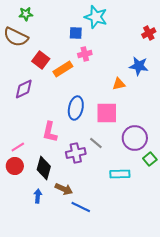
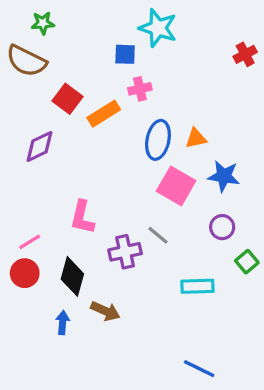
blue star: (139, 66) -> (224, 176), moved
blue ellipse: (76, 108) -> (158, 140), moved
pink square: (107, 113) -> (176, 186), turned 30
purple circle: (135, 138) -> (222, 227), size x0.6
blue line: (81, 207) -> (199, 369), moved

